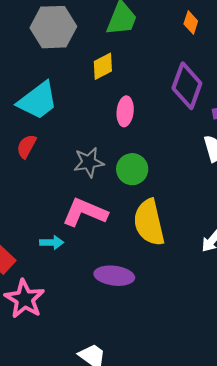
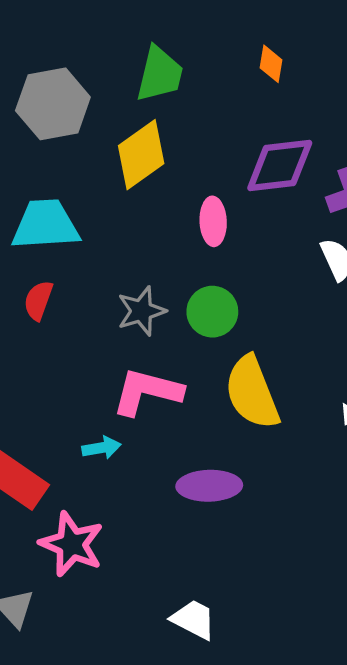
yellow diamond: (103, 66) -> (141, 155), size x1.5
purple diamond: (187, 86) -> (280, 165), turned 72
cyan trapezoid: (38, 101) -> (45, 225), turned -138
pink ellipse: (125, 111) -> (213, 221), moved

